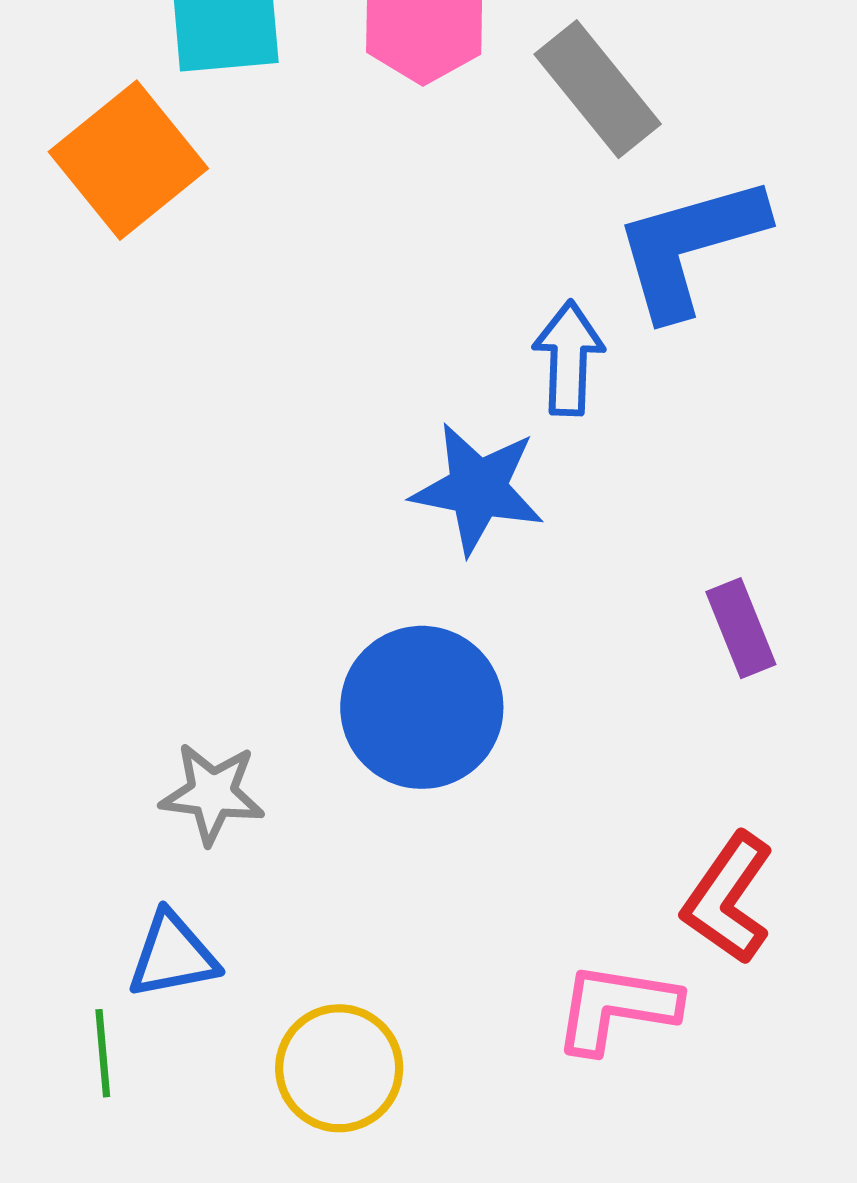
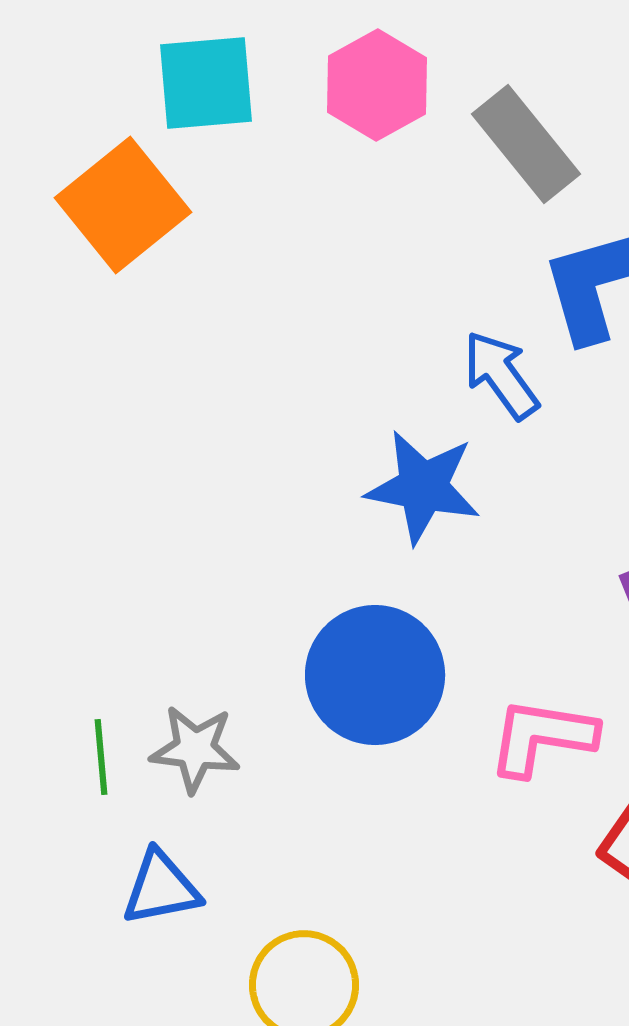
blue arrow: (569, 358) -> (501, 375), turned -38
pink L-shape: (616, 1008) -> (542, 737), moved
green line: (103, 1053) -> (101, 757), moved

